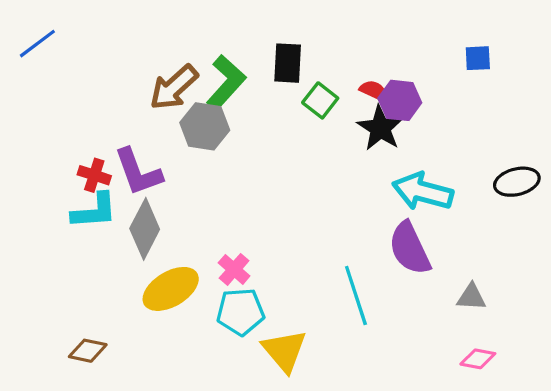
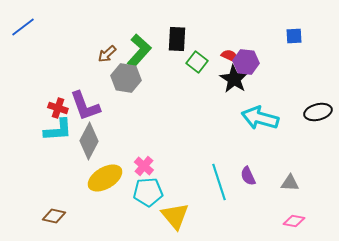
brown arrow: (174, 87) -> (107, 54), size x0.6
purple semicircle: (410, 248) -> (248, 176), moved, size x0.6

